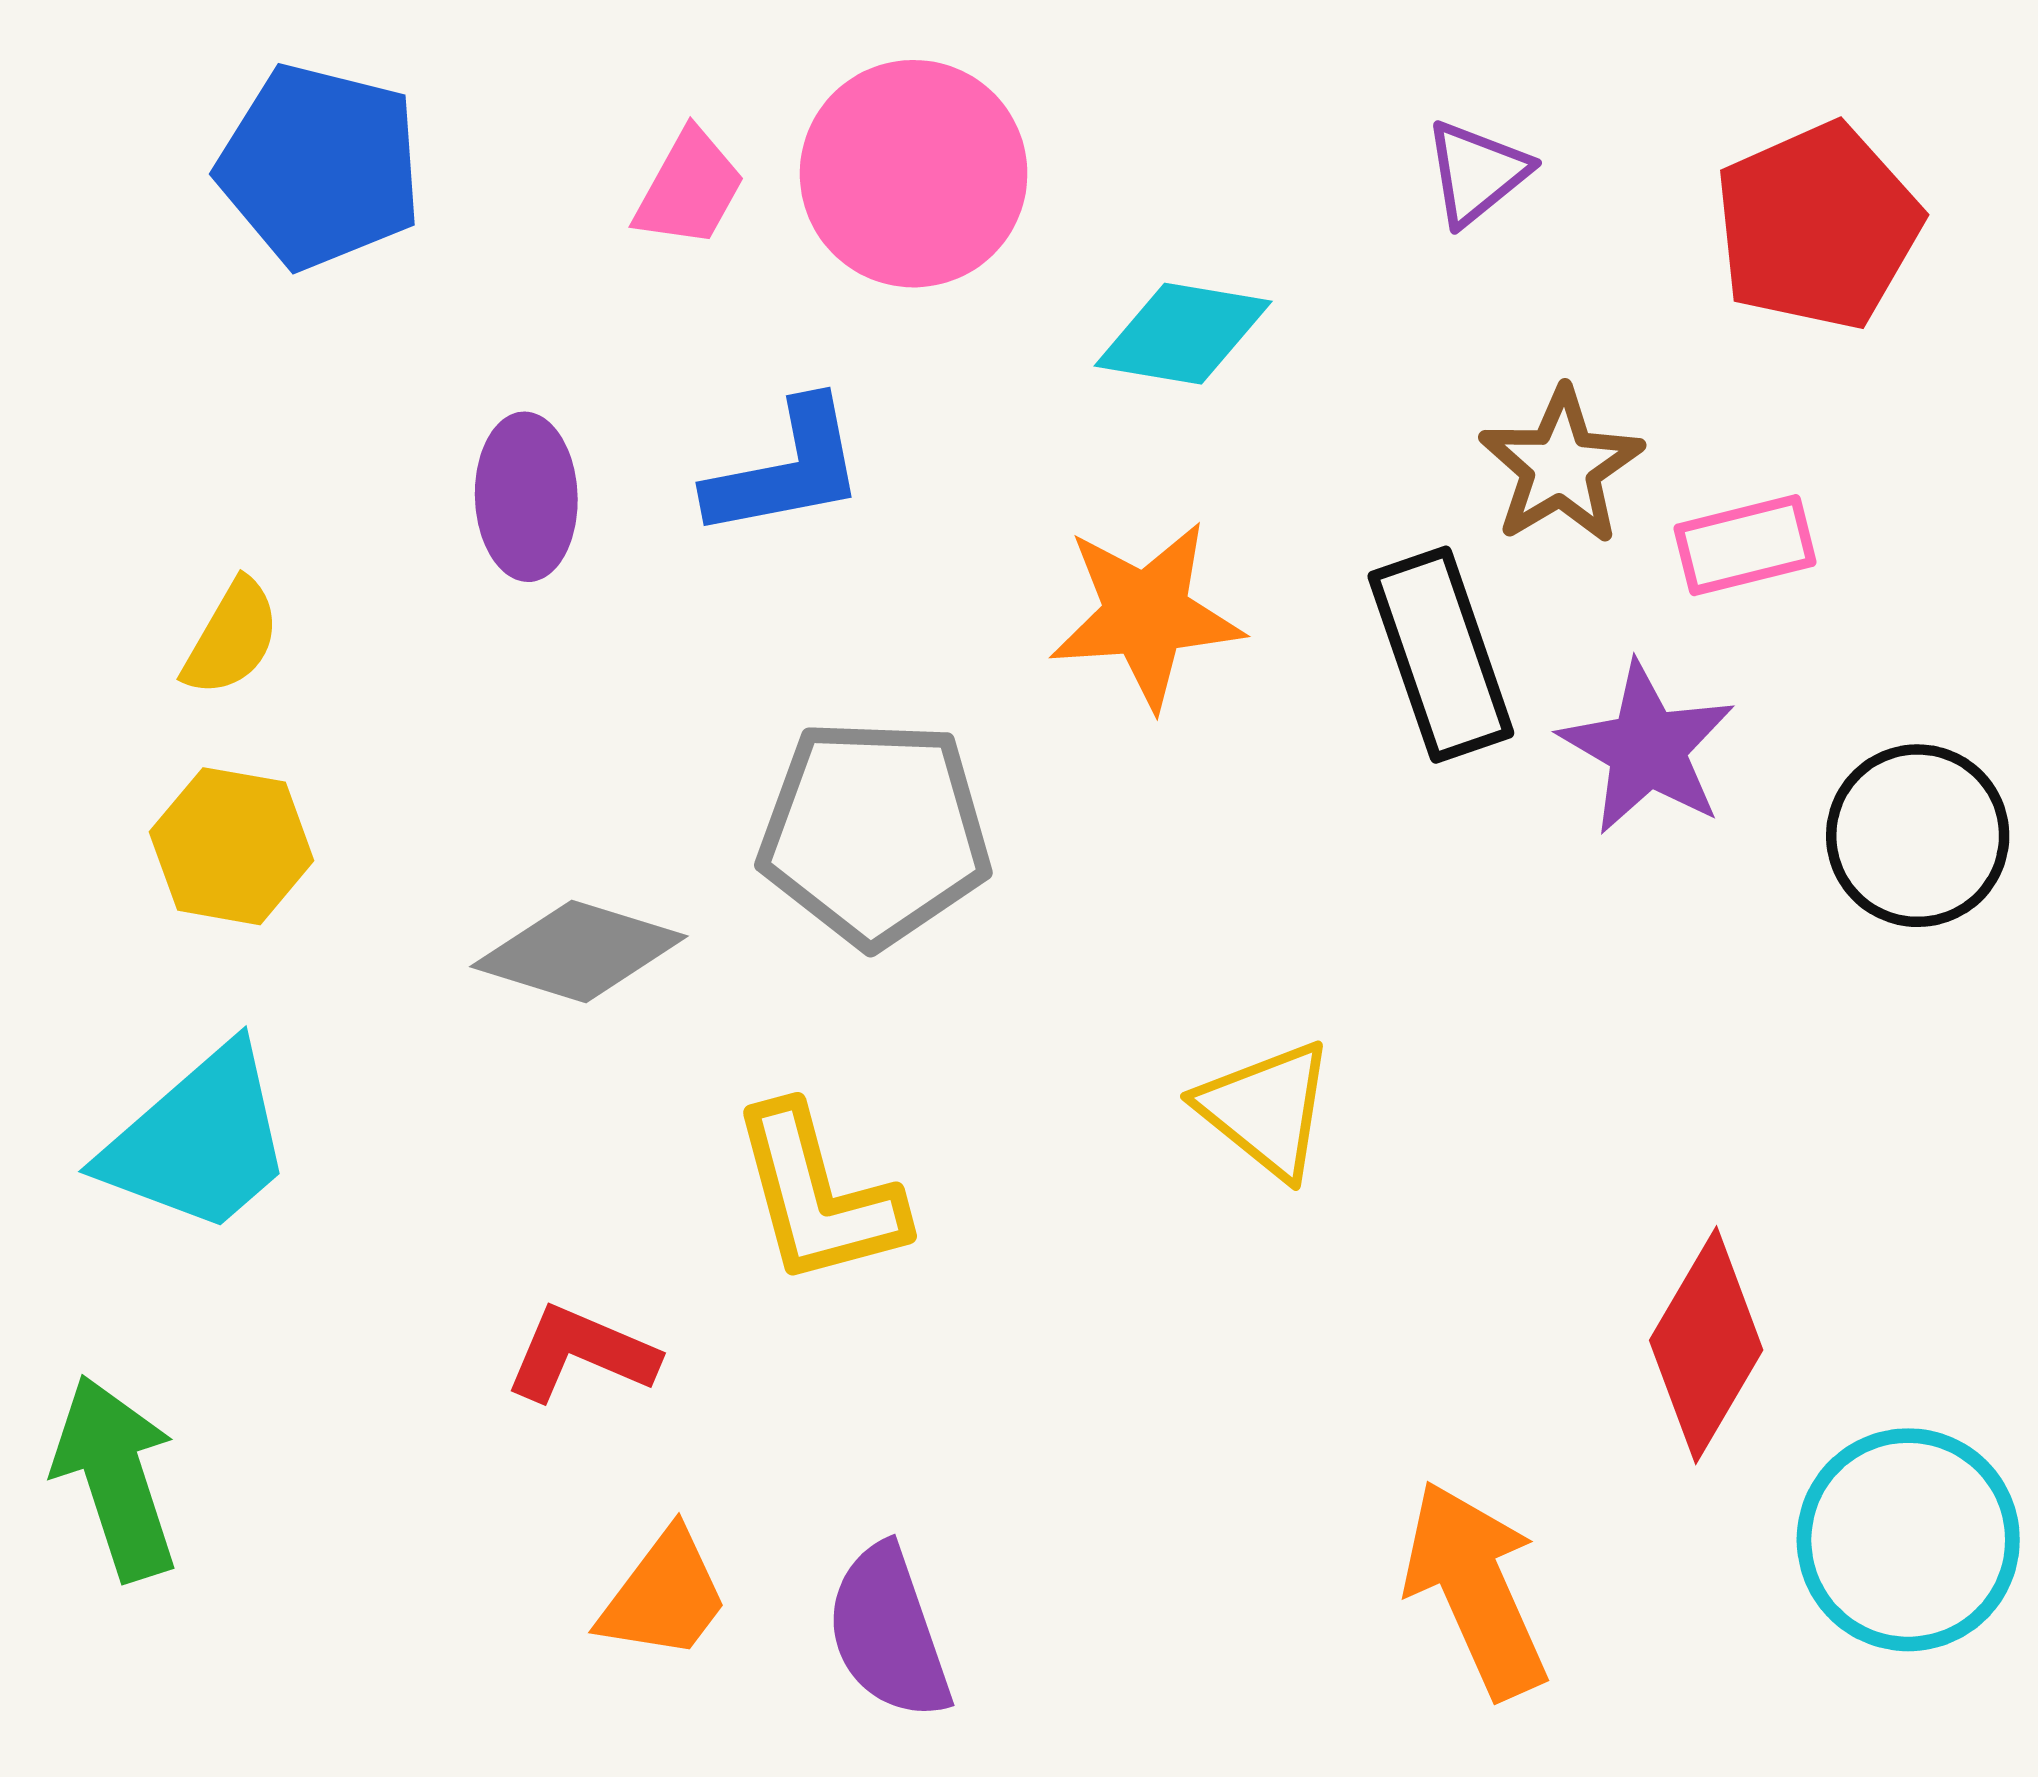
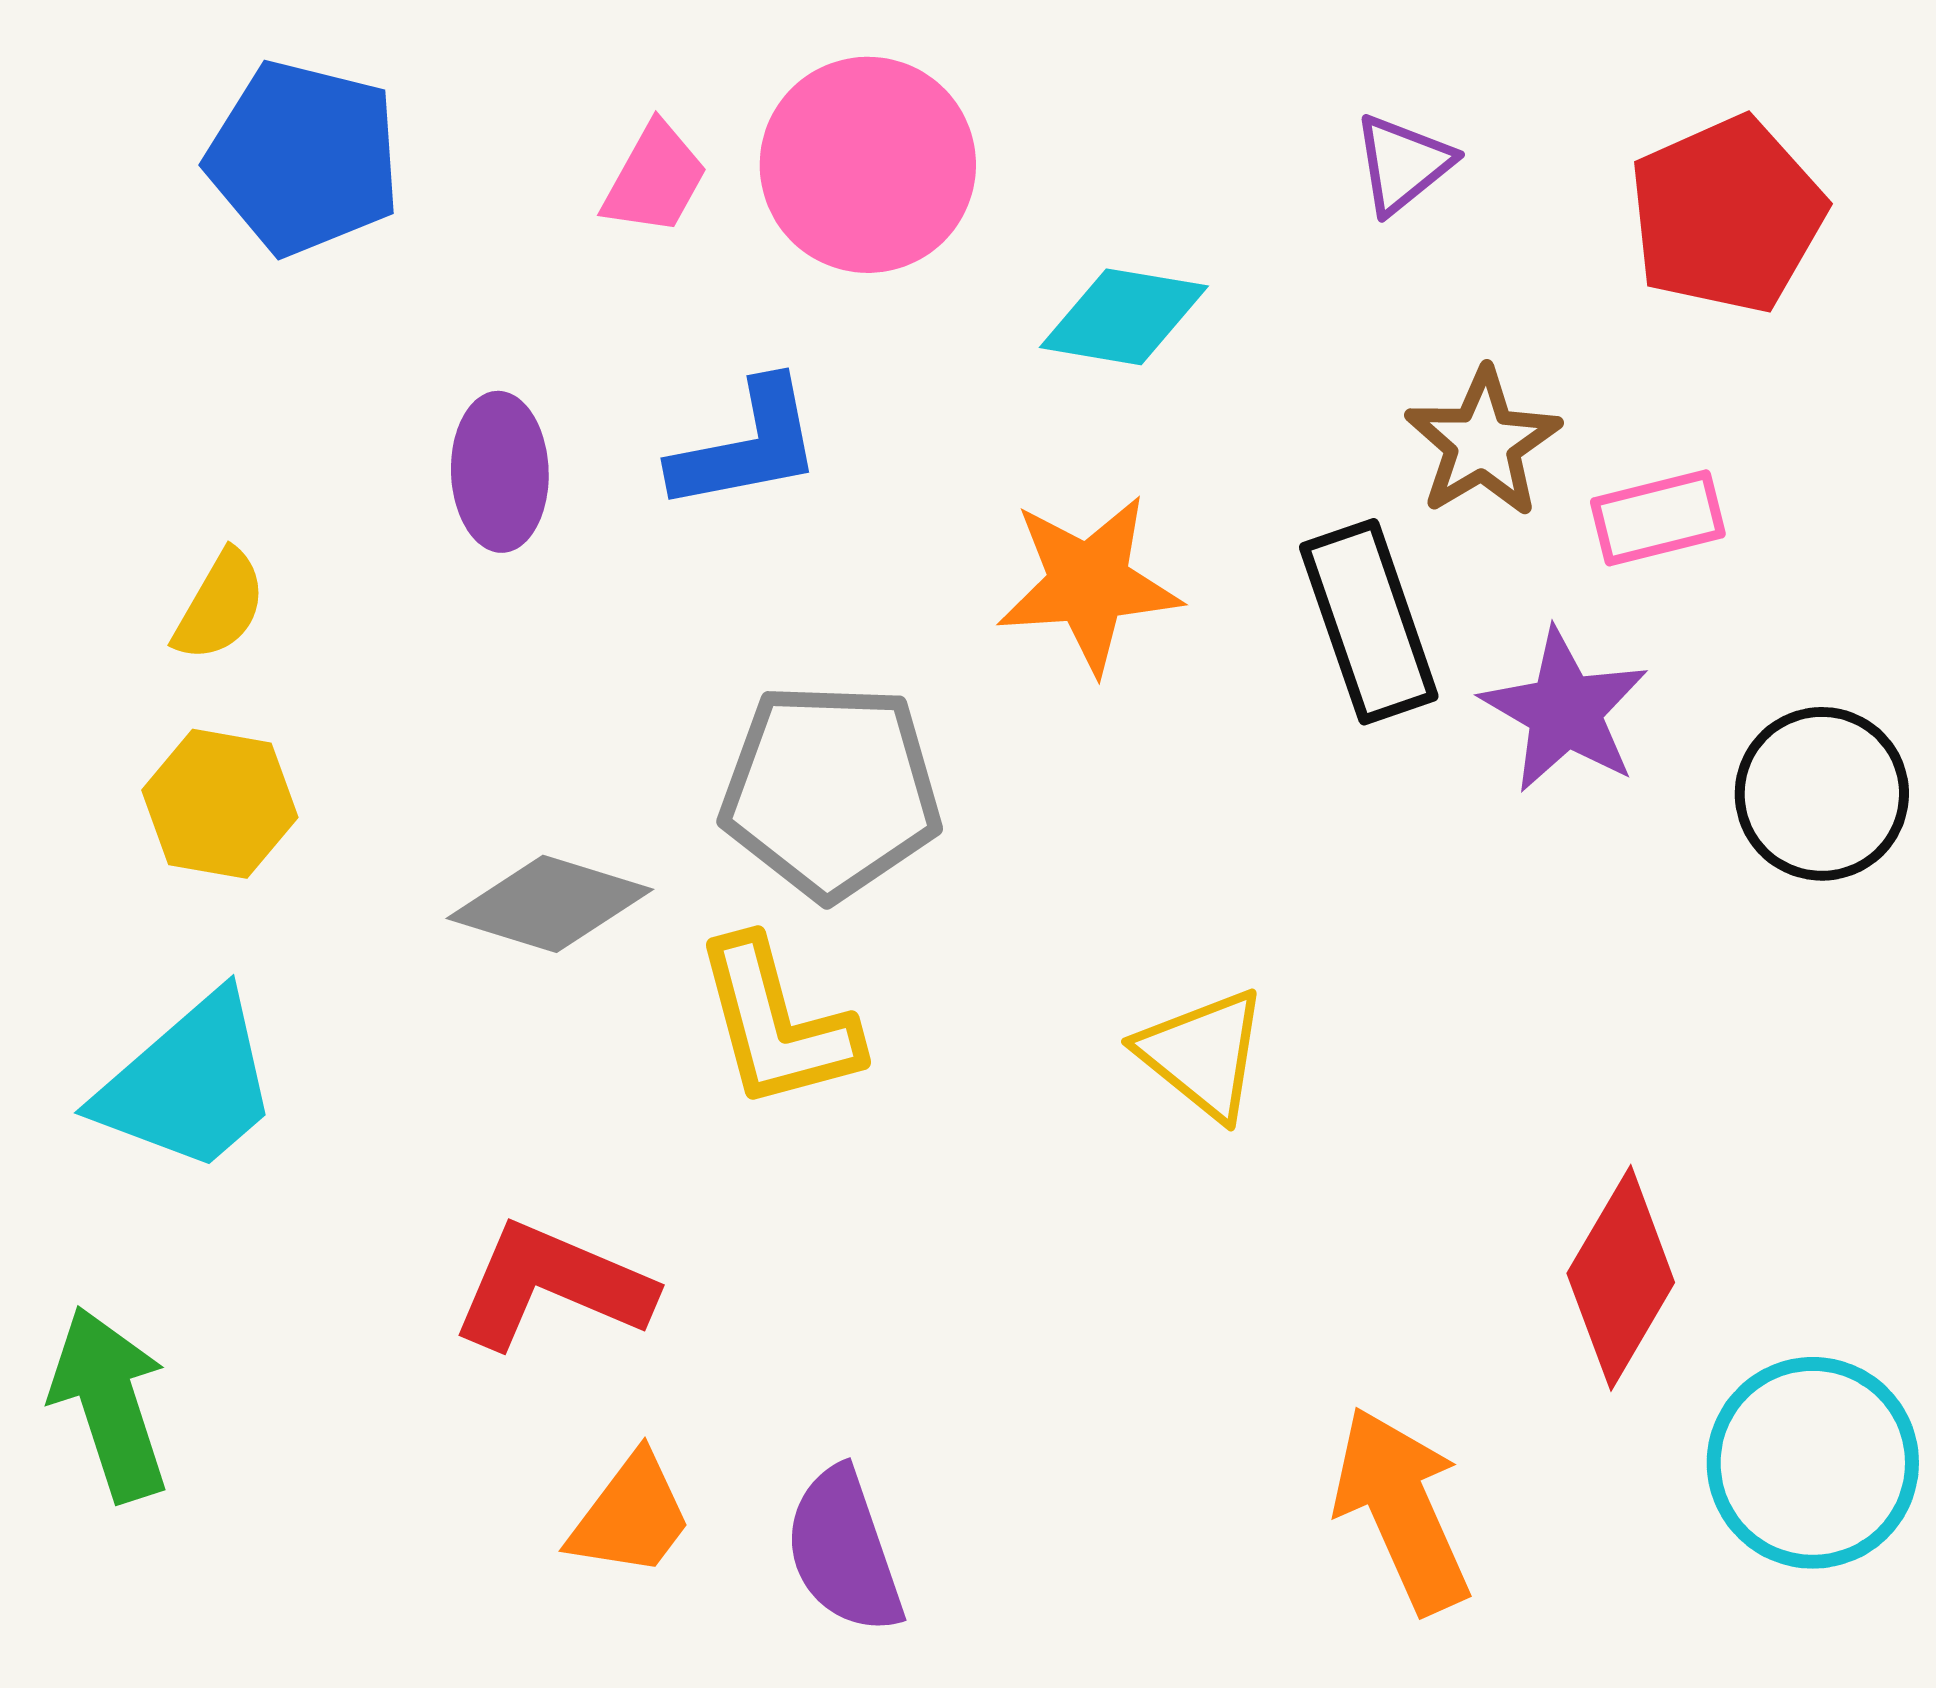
yellow L-shape: (818, 1196) -> (777, 1024), moved
red L-shape: (581, 1354) -> (552, 1286), size x1.4

